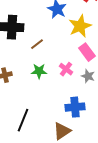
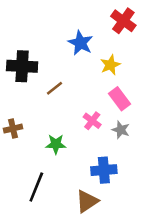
yellow star: (80, 26) -> (110, 65), size x0.7
green star: (39, 71) -> (56, 144), moved

